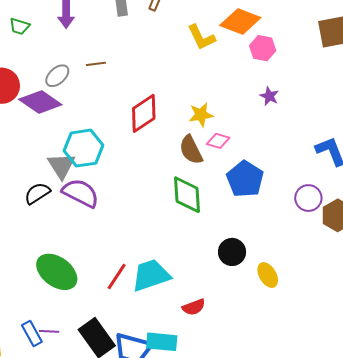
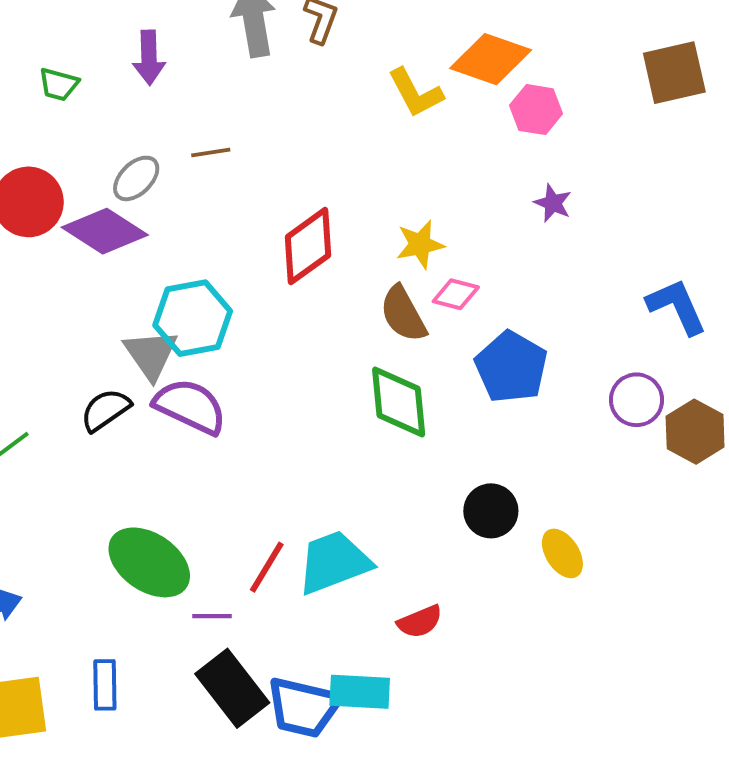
purple line: (49, 331) -> (212, 616), moved
blue rectangle: (32, 333) -> (105, 685), turned 30

